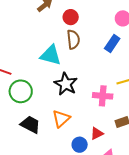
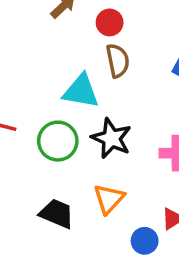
green circle: (21, 91) -> (58, 141), moved

